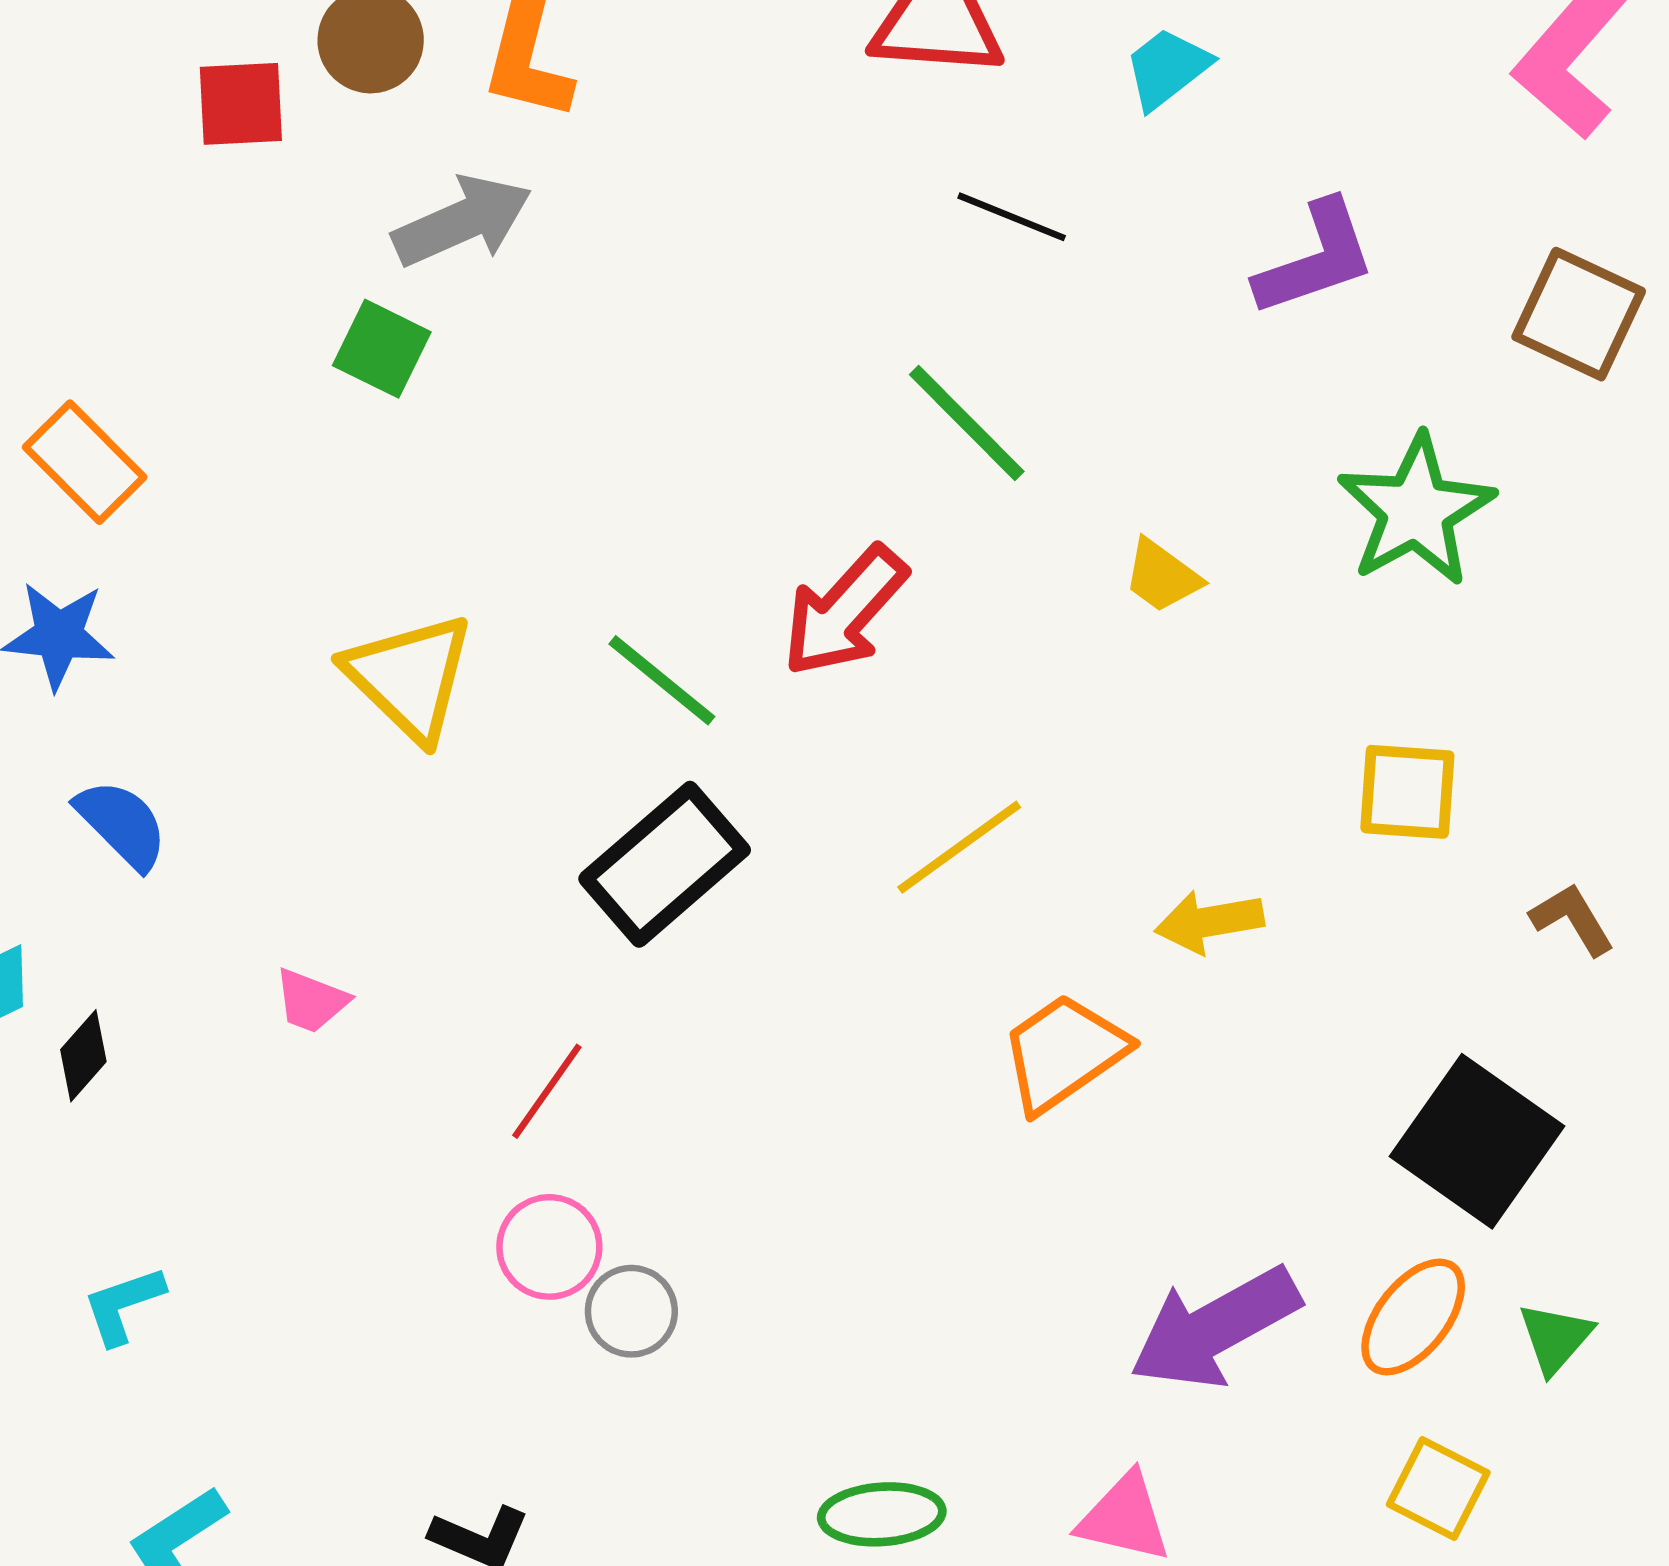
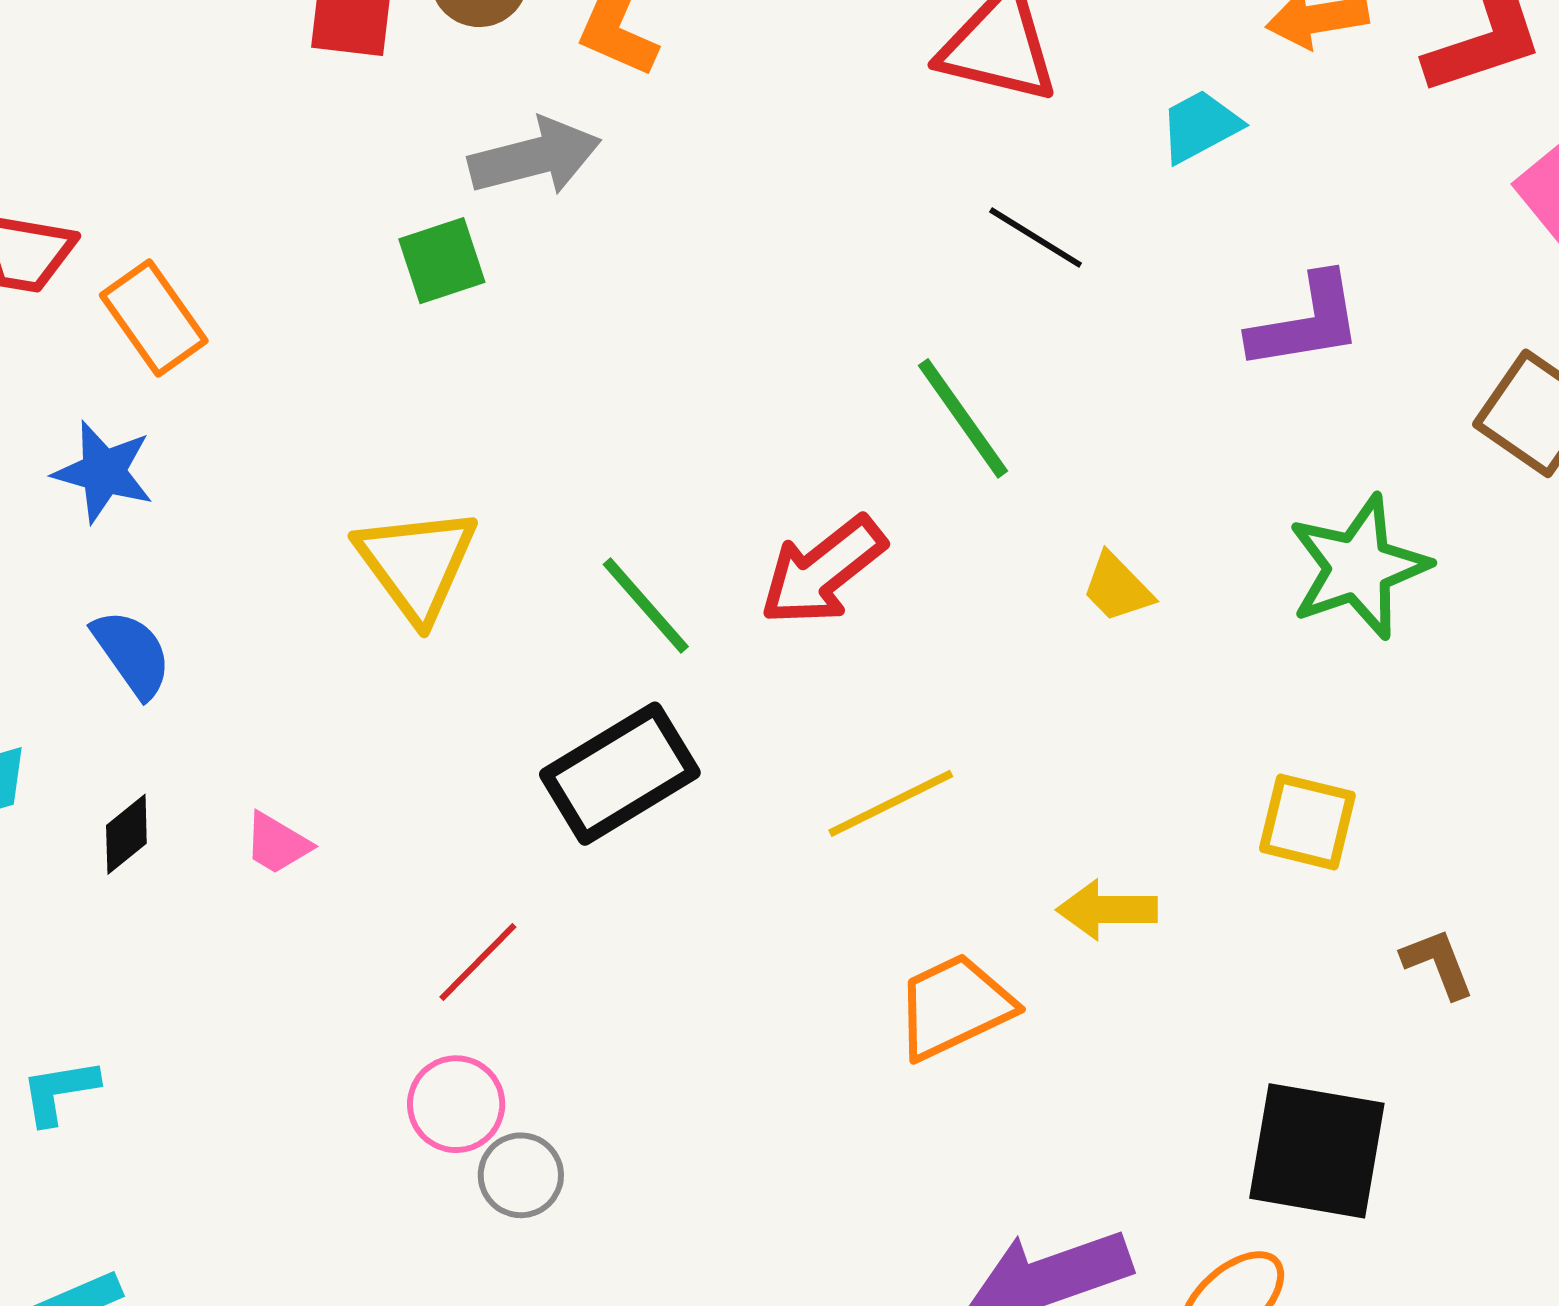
green square: (382, 349) -> (442, 261), turned 36
black diamond: (83, 1056) -> (126, 834), moved
black square: (1477, 1141) -> (1317, 1151), turned -35

